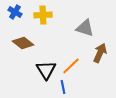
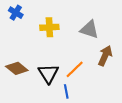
yellow cross: (43, 15) -> (49, 27), moved
brown diamond: (23, 43) -> (17, 68), moved

